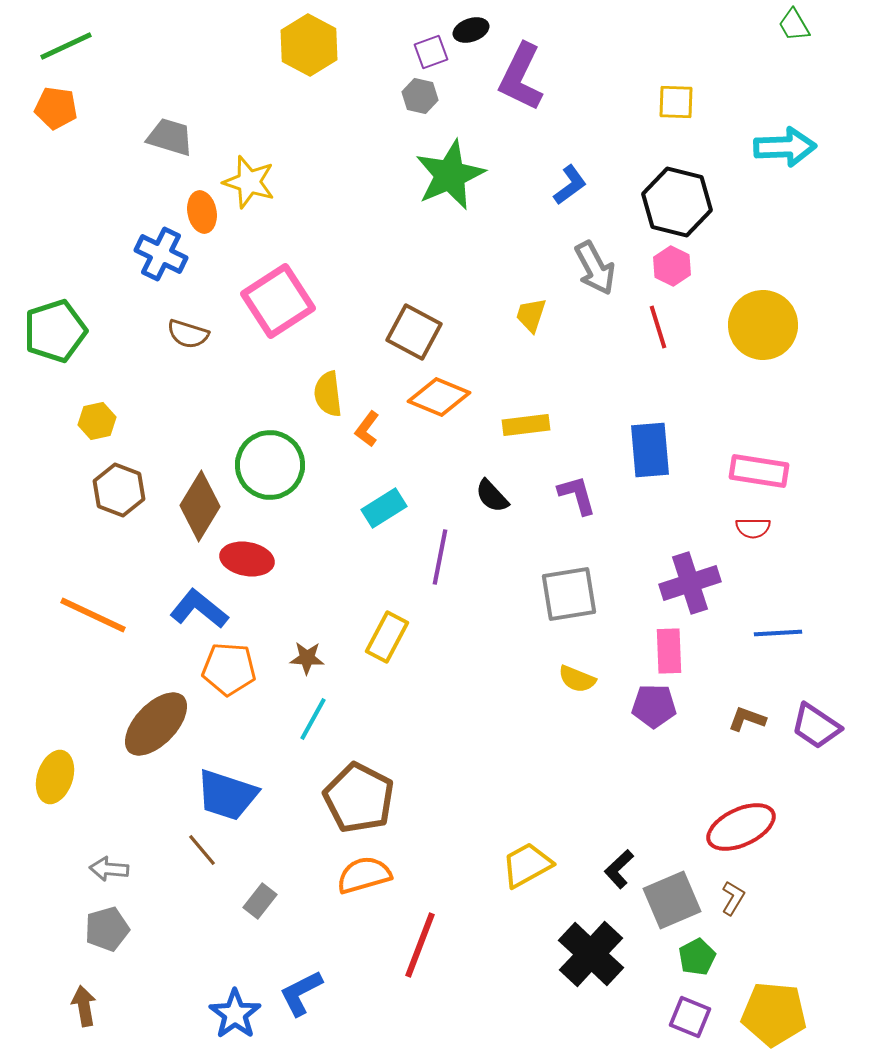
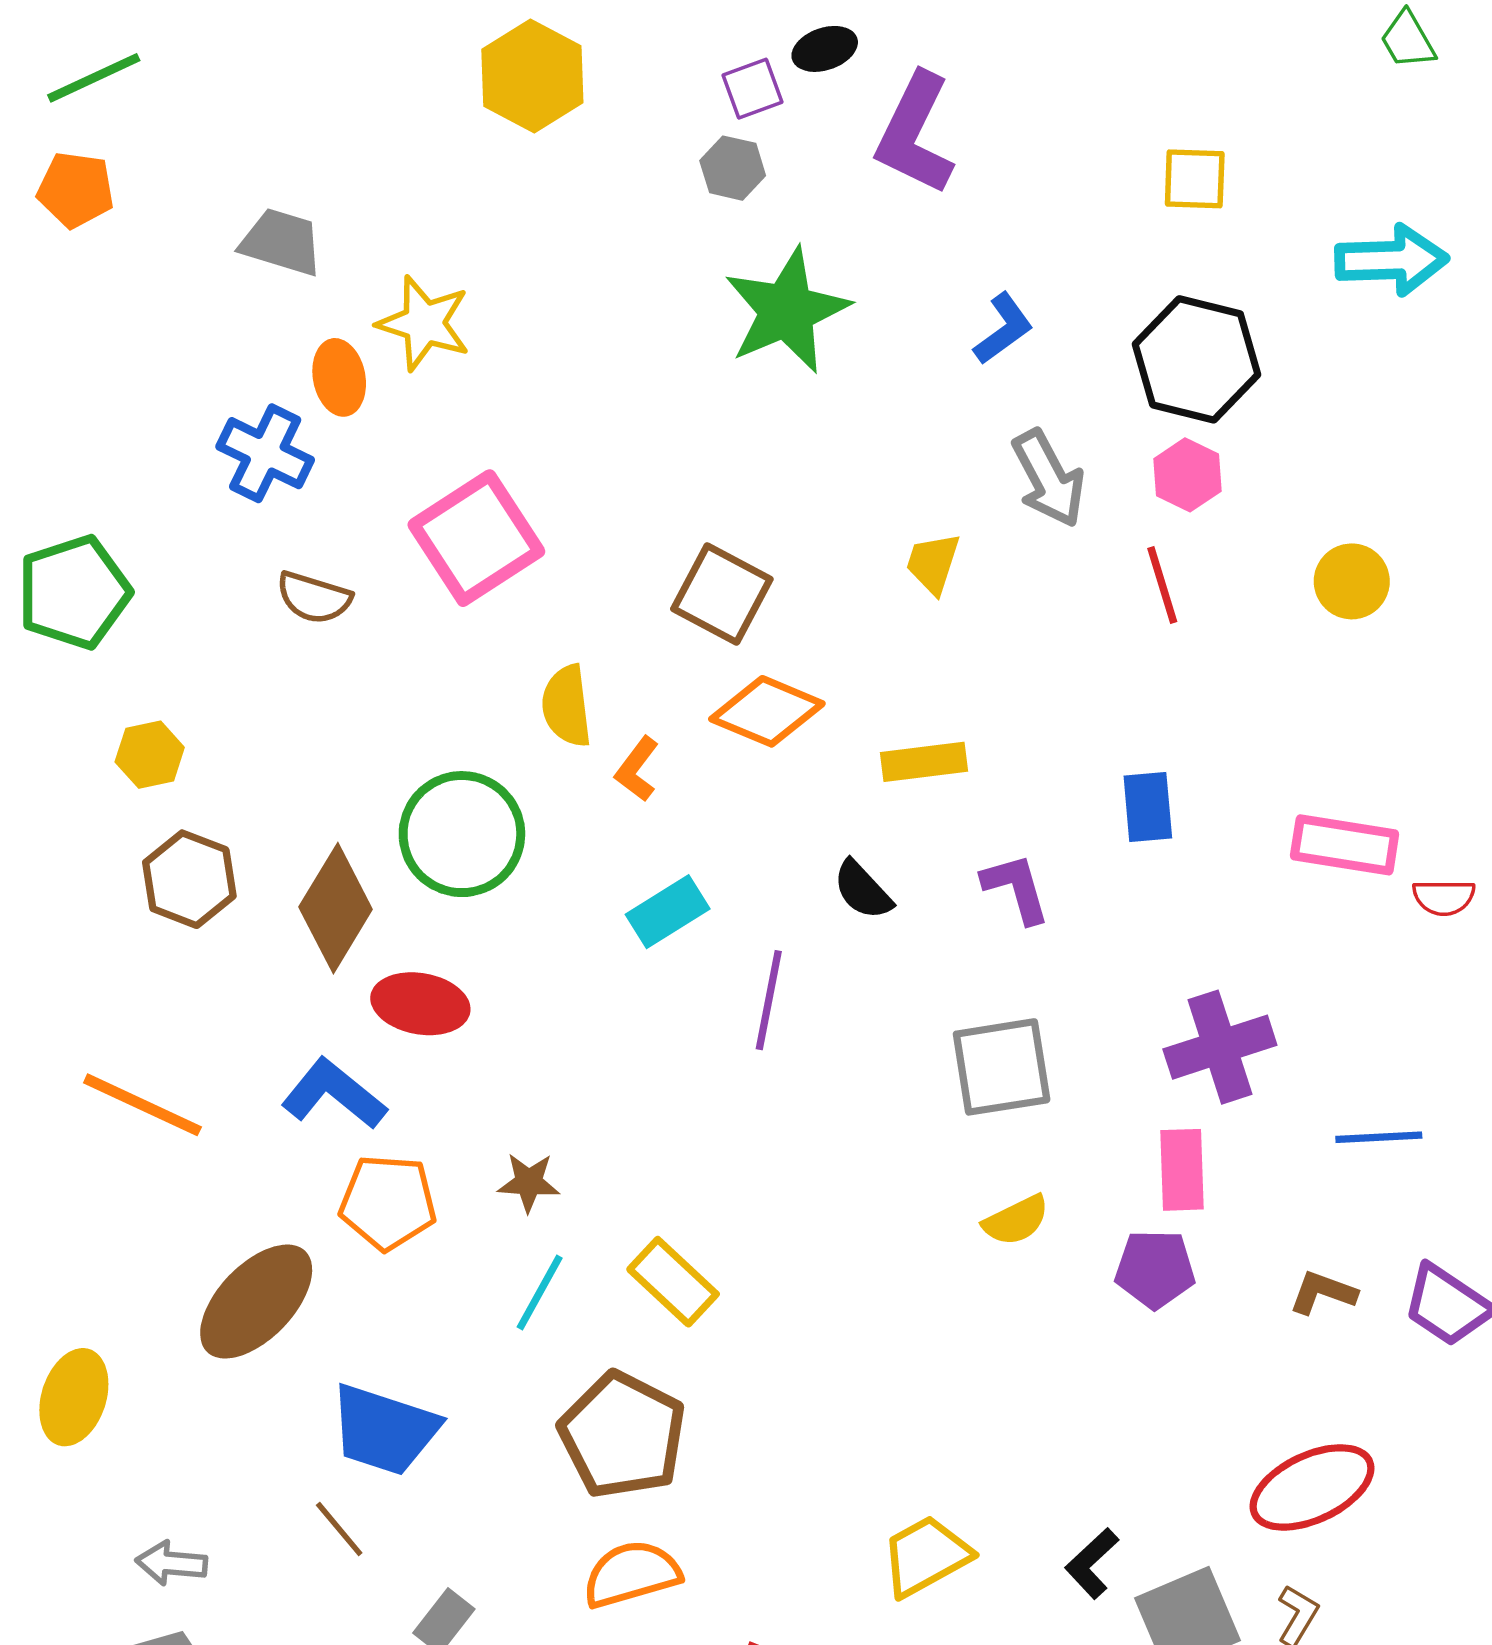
yellow circle: (763, 325) -> (1352, 581), size x0.6
blue rectangle: (650, 450) -> (1148, 807), size x0.7
red semicircle: (753, 528) -> (1444, 897), moved
yellow rectangle: (387, 637) -> (673, 1282), moved, turned -75
yellow semicircle: (577, 679) -> (1016, 1220), turned -48

